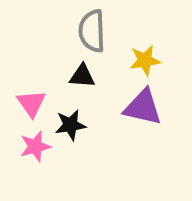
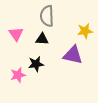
yellow star: (145, 60) -> (85, 31), moved
pink triangle: (31, 103) -> (16, 34), moved

